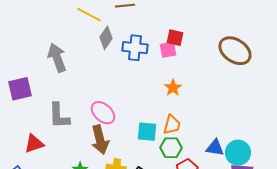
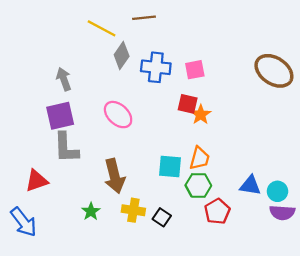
red square: (175, 38) -> (188, 104), moved
gray arrow: (57, 58) -> (64, 79), size x0.7
purple square: (20, 89) -> (60, 116), moved
pink ellipse: (103, 113) -> (118, 115), moved
cyan circle: (238, 153) -> (277, 191), size x0.7

